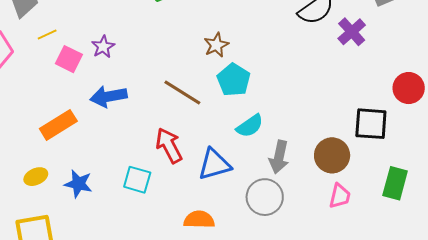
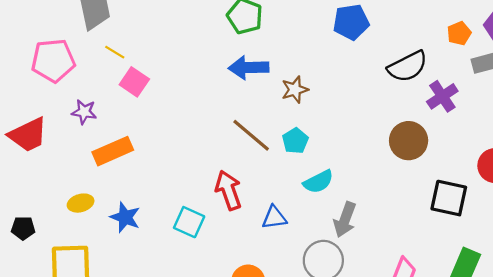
yellow line: (47, 34) -> (115, 52), turned 48
purple star: (103, 47) -> (84, 112), moved, turned 30
cyan pentagon: (234, 80) -> (295, 141), moved, size x0.7
blue arrow: (109, 96) -> (249, 68), moved
brown circle: (332, 155) -> (409, 141), moved
blue triangle: (214, 164) -> (274, 218), size x0.7

